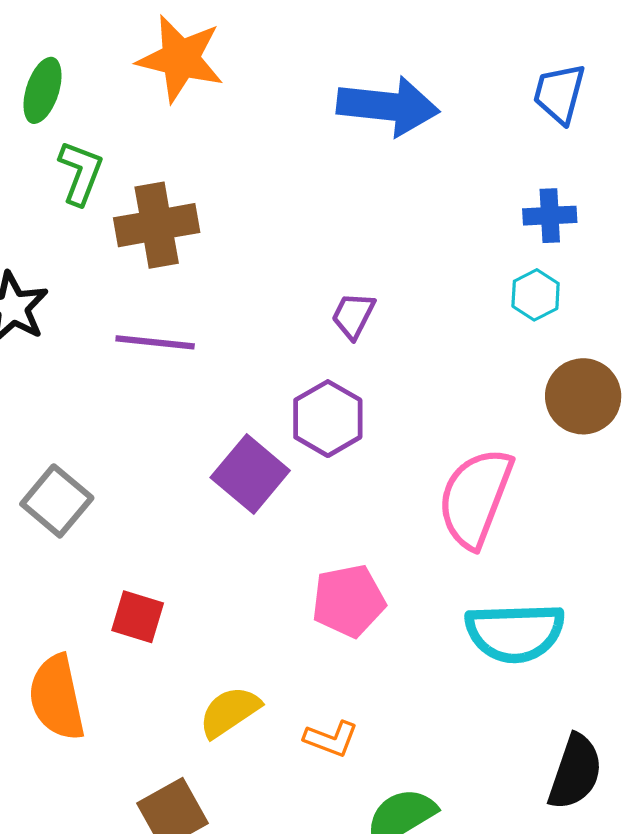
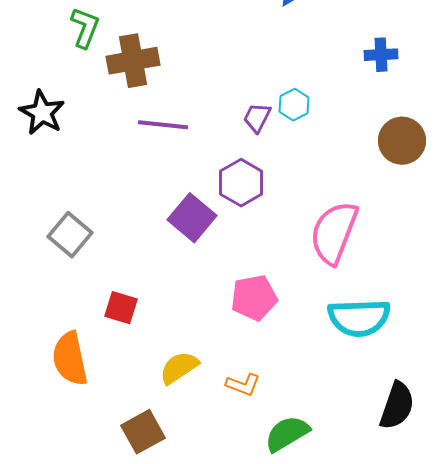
cyan hexagon: (536, 295) -> (294, 105), moved
purple line: (155, 342) -> (163, 125), moved
brown circle: (583, 396) -> (402, 141), moved

